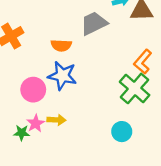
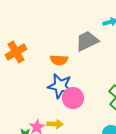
pink circle: (33, 90) -> (73, 98), moved

